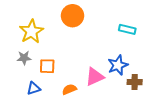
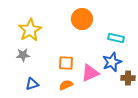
orange circle: (72, 16) -> (82, 19), moved
cyan rectangle: (127, 29) -> (116, 38), moved
orange square: (47, 66) -> (66, 63), moved

